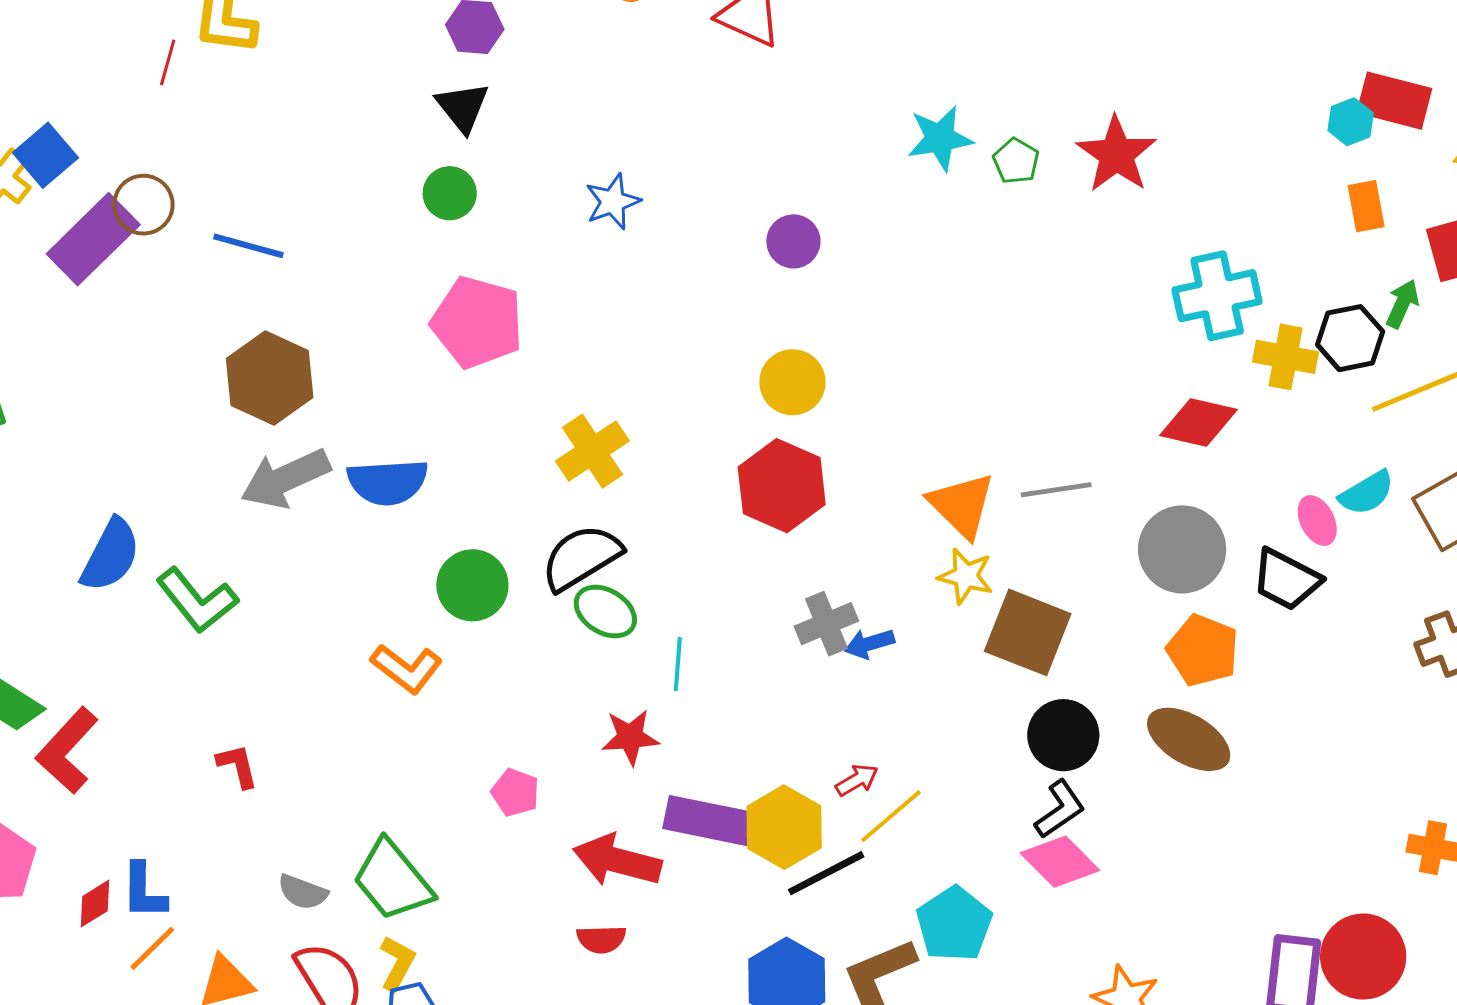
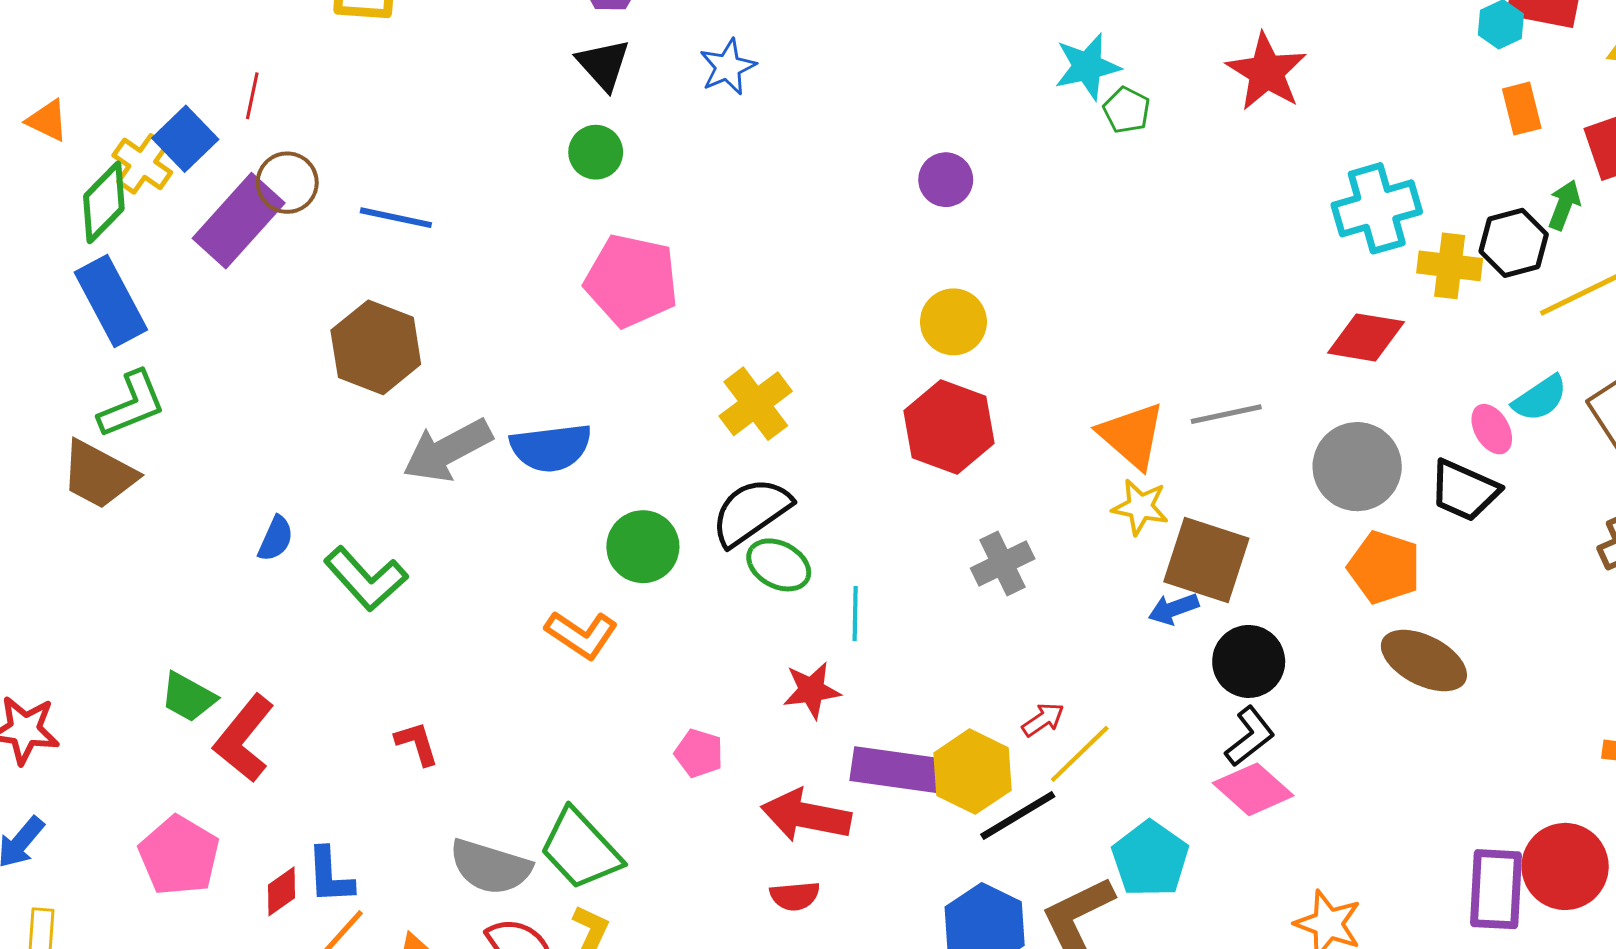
red line: (168, 62) -> (252, 96), moved
green pentagon: (1016, 161) -> (1127, 110), moved
blue star: (613, 202) -> (728, 67), moved
brown hexagon: (270, 378) -> (376, 347), moved
blue semicircle: (111, 555) -> (276, 539), size x0.6
blue arrow: (869, 644) -> (1173, 609), moved
brown ellipse: (1189, 739) -> (1424, 661), moved
gray semicircle: (303, 892) -> (490, 867), size x1.6

